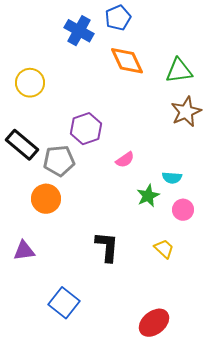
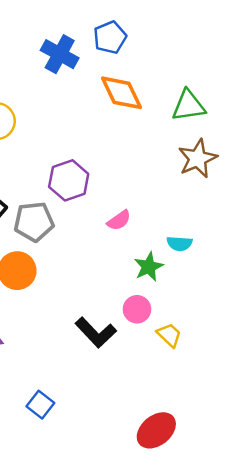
pink circle: (183, 210) -> (137, 309), moved
black L-shape: (107, 247) -> (96, 332), turned 132
blue square: (64, 303) -> (40, 405), size x0.7

